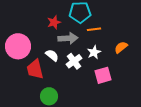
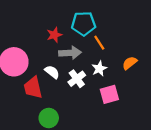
orange line: (94, 29) -> (99, 43), turned 64

